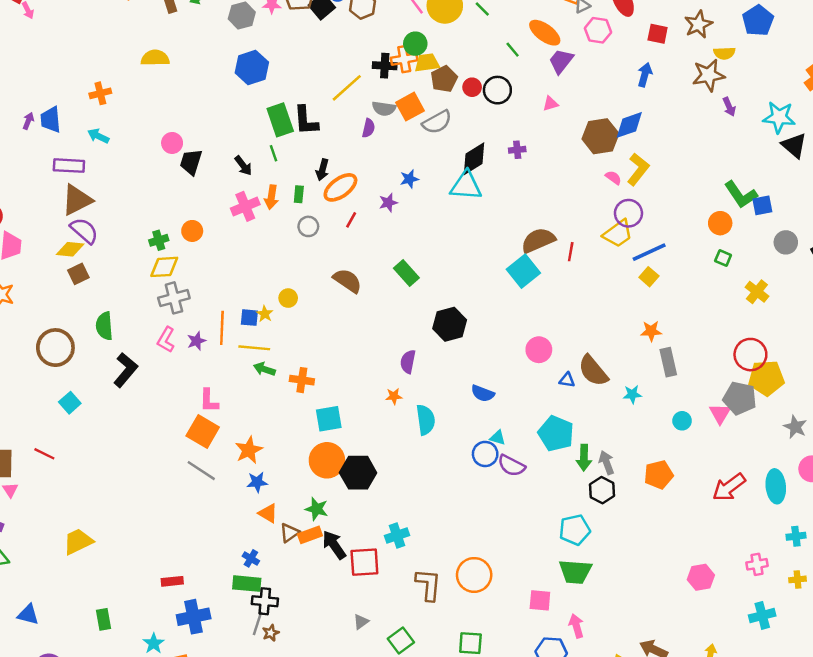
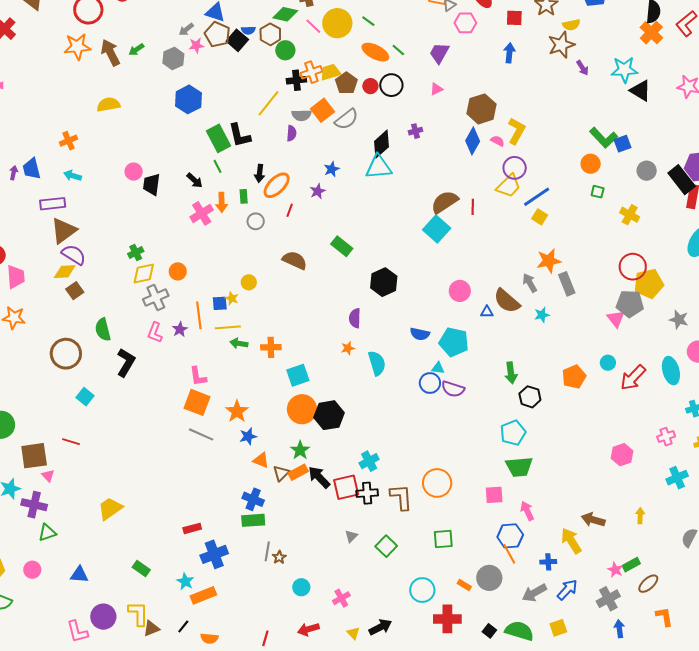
orange ellipse: (545, 33) -> (375, 52), moved
green circle: (415, 44) -> (285, 50), moved
blue diamond: (629, 125) -> (473, 141), moved, turned -32
orange circle: (192, 231) -> (178, 271), moved
orange star: (651, 331) -> (549, 261), size x1.4
cyan circle: (682, 421) -> (608, 363), moved
cyan pentagon: (556, 434) -> (454, 342), moved
gray arrow: (606, 463) -> (530, 283), moved
green star: (317, 509) -> (300, 450), turned 30
blue cross: (251, 558) -> (253, 499), size x1.5
black cross: (265, 601) -> (367, 493), moved
green rectangle: (104, 619) -> (141, 569), turned -36

